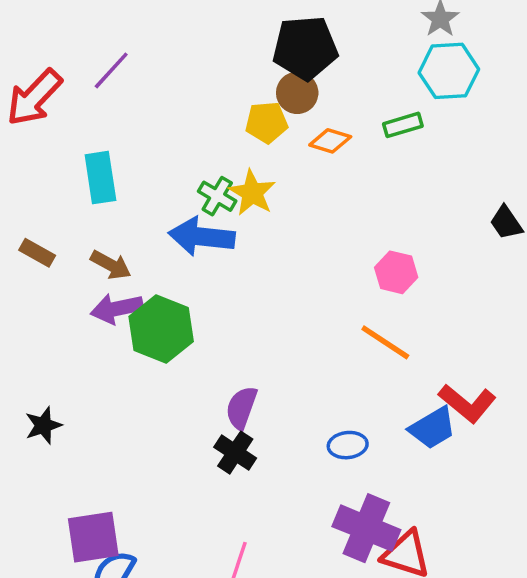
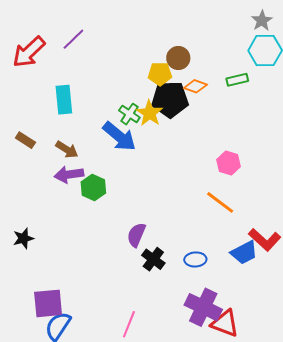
black pentagon: (305, 48) -> (170, 99), moved
blue arrow: (202, 237) -> (119, 136), turned -150
green hexagon: (161, 329) -> (93, 188), size x0.7
black cross: (235, 453) -> (153, 259), moved

